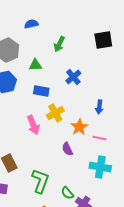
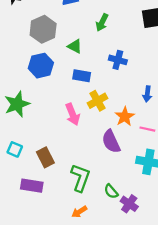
green triangle: (35, 65) -> (75, 46), turned 32
blue cross: (73, 77) -> (118, 60), turned -35
purple semicircle: (67, 149) -> (111, 141), size x1.5

